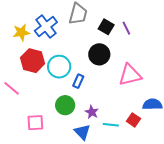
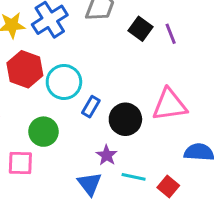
black circle: (99, 54) -> (125, 119), moved
green circle: (65, 105) -> (43, 132), moved
red square: (134, 120) -> (168, 187), moved

